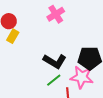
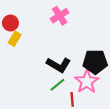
pink star: (82, 77) -> (87, 82), turned 30

